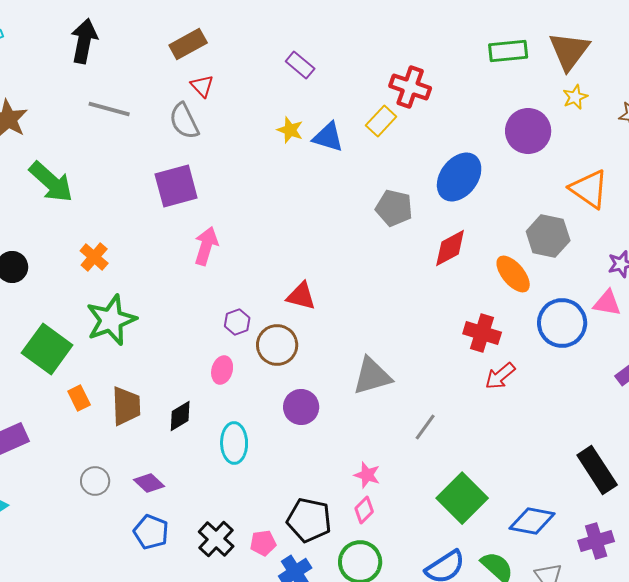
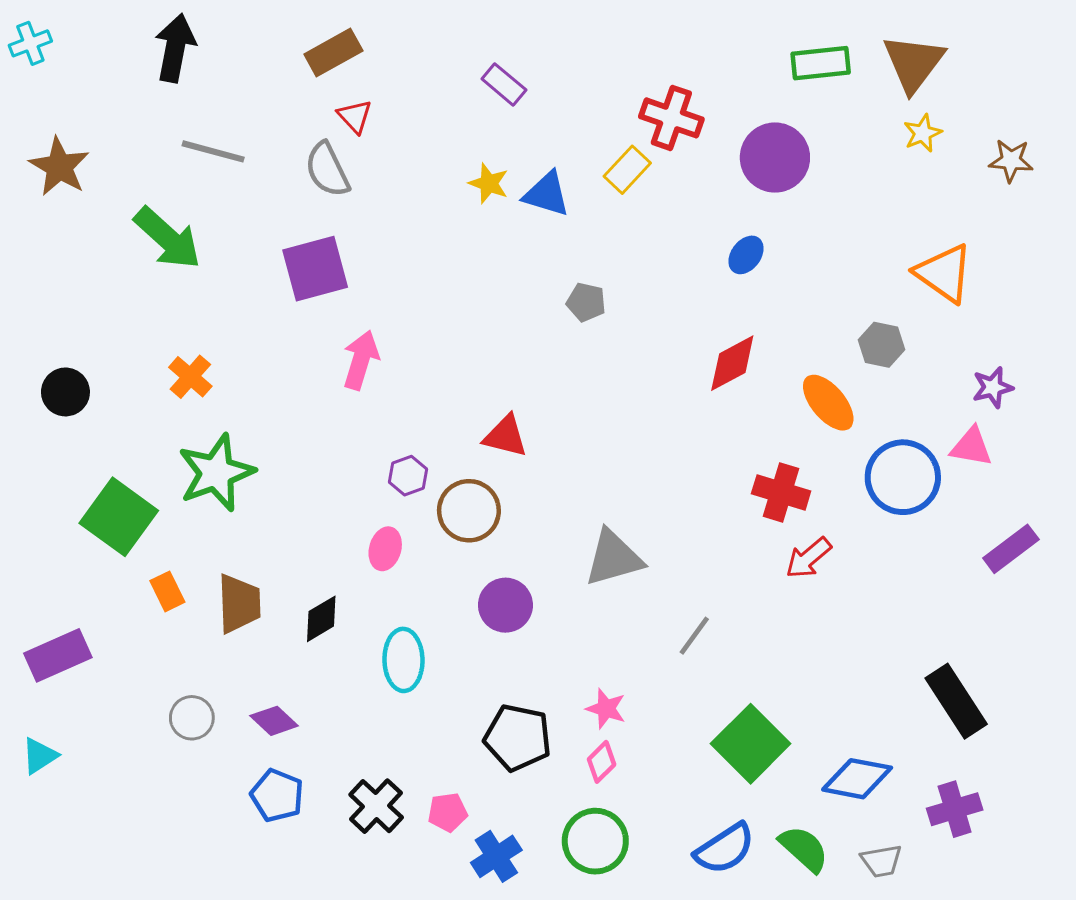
purple circle: (528, 131) -> (775, 158), moved
blue ellipse: (459, 177) -> (746, 255), size x0.5
green arrow: (51, 182) -> (167, 238), moved
gray pentagon: (394, 208) -> (586, 302), moved, size x0.7
gray hexagon: (548, 236) -> (882, 345), size x0.7
black pentagon: (309, 520) -> (518, 738), moved

